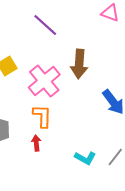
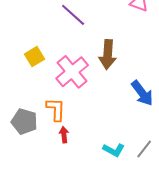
orange L-shape: (42, 116) -> (56, 109), moved

